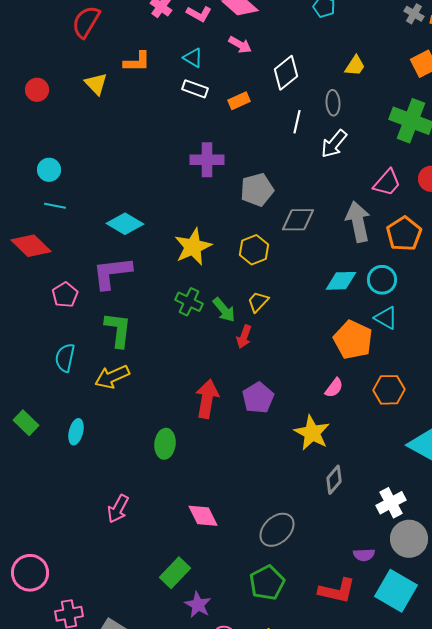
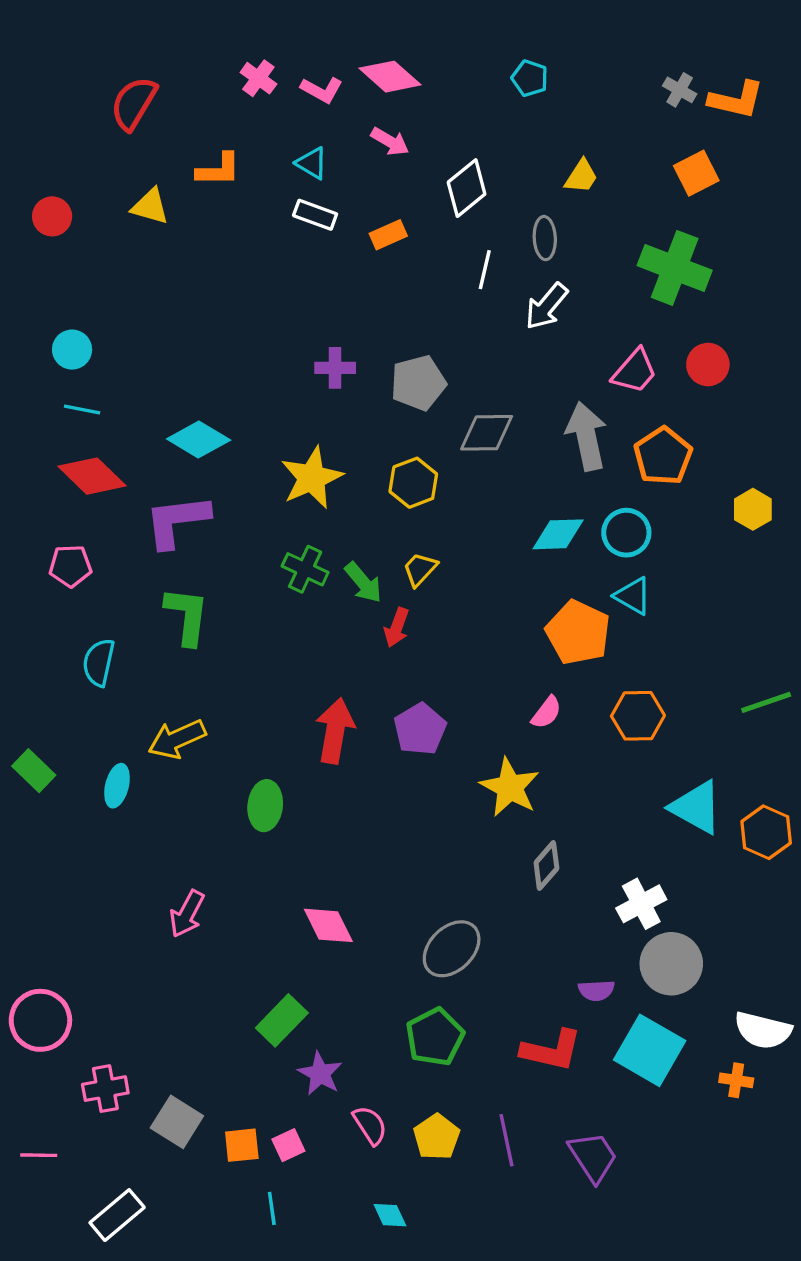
yellow triangle: (96, 84) -> (150, 206), turned -30
purple cross: (207, 160) -> (335, 368), moved, size x0.7
red diamond: (31, 246) -> (92, 476), moved
pink pentagon: (65, 295) -> (70, 566), moved, turned 30
yellow arrow: (112, 377) -> (177, 739), moved

